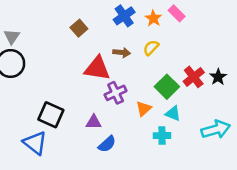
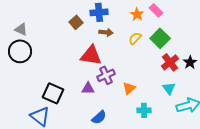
blue cross: (124, 16) -> (99, 12), moved, turned 30
gray triangle: (12, 37) -> (21, 29), turned -40
brown arrow: (122, 52) -> (106, 32), moved
green square: (167, 87) -> (160, 38), moved
cyan triangle: (173, 114) -> (169, 88), moved, turned 32
purple triangle: (94, 122) -> (88, 88), moved

